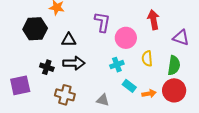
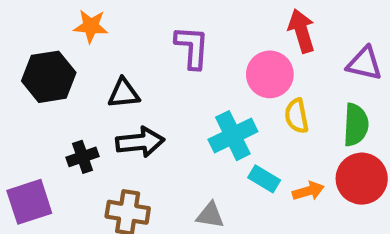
pink circle: (126, 38) -> (270, 74), moved
cyan cross: (117, 65) -> (233, 136), size x1.5
black cross: (47, 67) -> (83, 157), turned -32

